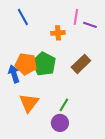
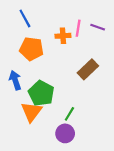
pink line: (76, 17) -> (78, 28), moved
orange pentagon: (26, 64) -> (31, 49), moved
green pentagon: (44, 64) -> (41, 93), moved

